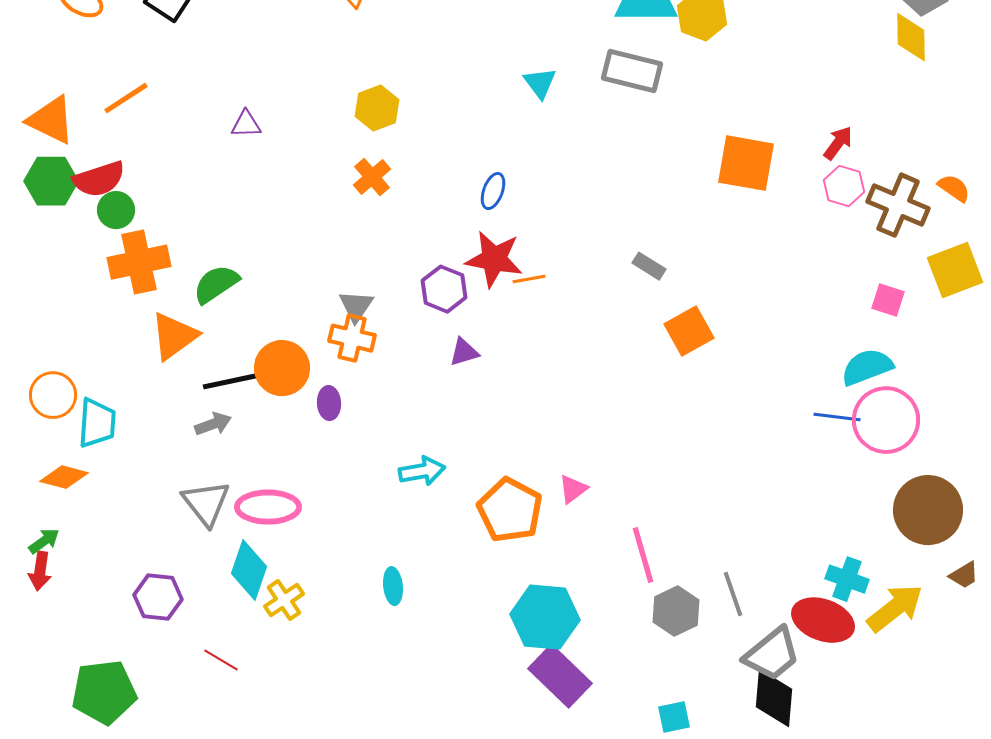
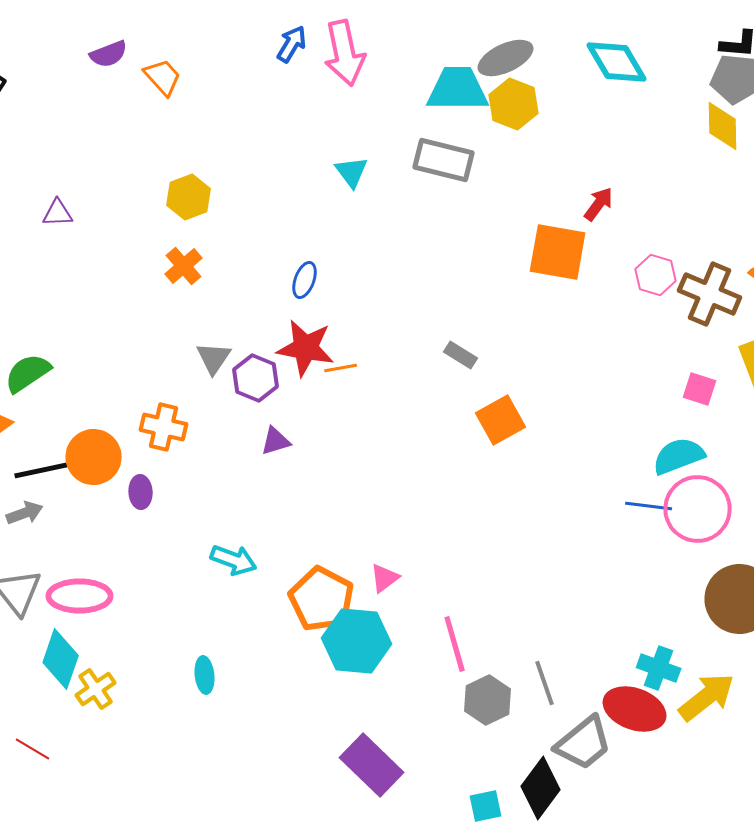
red arrow: (838, 143) -> (599, 204), moved
gray triangle: (356, 306) -> (214, 358), moved
cyan arrow: (422, 471) -> (234, 560), turned 30
cyan hexagon: (545, 617) -> (357, 641), moved
black diamond: (774, 698) -> (541, 788), moved, turned 32

